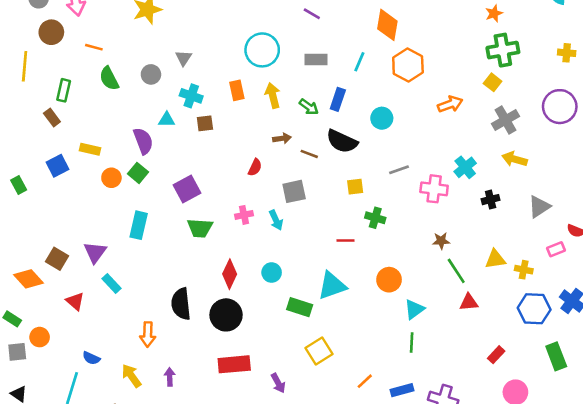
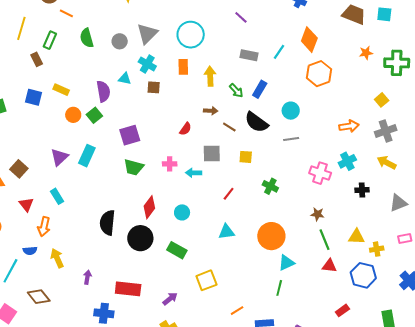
orange star: (494, 13) -> (366, 53), moved
purple line: (312, 14) -> (241, 17), moved
orange line: (94, 47) -> (66, 13), moved
cyan circle: (262, 50) -> (191, 35), moved
green cross: (503, 50) -> (397, 63), moved
gray triangle: (183, 58) -> (147, 34), size x1.6
cyan line: (359, 62) -> (279, 52), moved
yellow line: (25, 66) -> (21, 28), moved
orange arrow: (450, 104) -> (349, 126), moved
blue square: (57, 166) -> (34, 97), turned 30
gray line: (399, 170) -> (291, 139), moved
yellow square: (355, 187) -> (246, 157), moved
cyan arrow: (276, 220) -> (194, 173), turned 105
red line: (346, 241) -> (229, 194), moved, turned -64
purple triangle: (95, 252) -> (59, 157), moved
yellow cross: (524, 270) -> (377, 249), turned -32
orange circle: (389, 280) -> (271, 236), size x1.4
cyan triangle: (332, 286) -> (226, 232), size x0.7
green rectangle: (300, 307) -> (177, 250), moved
blue hexagon: (534, 309) -> (363, 275), moved
orange arrow: (148, 334) -> (44, 227), moved
blue semicircle: (91, 358) -> (30, 251), turned -40
red rectangle: (234, 364) -> (128, 289), moved
yellow arrow: (131, 376) -> (57, 258), moved
purple arrow: (278, 383) -> (170, 299), turned -112

